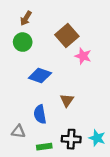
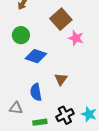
green circle: (23, 42) -> (21, 35), moved
black cross: (71, 139) -> (65, 115), turned -30

